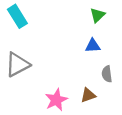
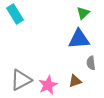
blue triangle: (93, 46) -> (79, 39), size x1.6
gray triangle: (17, 65) -> (21, 80), moved

